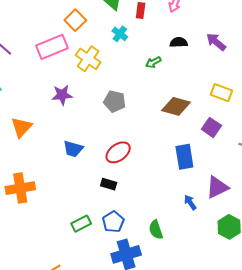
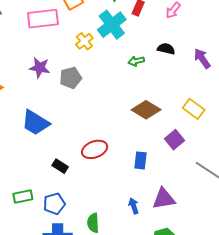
cyan cross: (120, 34) -> (112, 25), size x1.8
yellow cross: (88, 59) -> (84, 41), moved, size x0.7
gray pentagon: (115, 101) -> (71, 78), moved, turned 30
blue trapezoid: (73, 149) -> (36, 123), size x1.4
red ellipse: (118, 152) -> (95, 149), moved
blue rectangle: (184, 157) -> (141, 160), size x0.7

